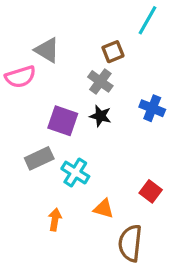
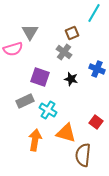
gray triangle: (47, 50) -> (30, 32), turned 30
black star: (100, 116) -> (71, 79), moved
orange triangle: (104, 209) -> (66, 133), size x1.5
orange arrow: (55, 220) -> (35, 140), size x1.5

